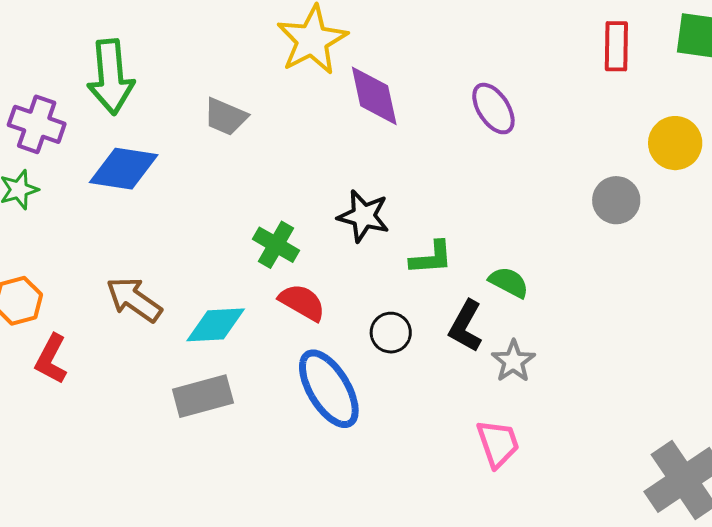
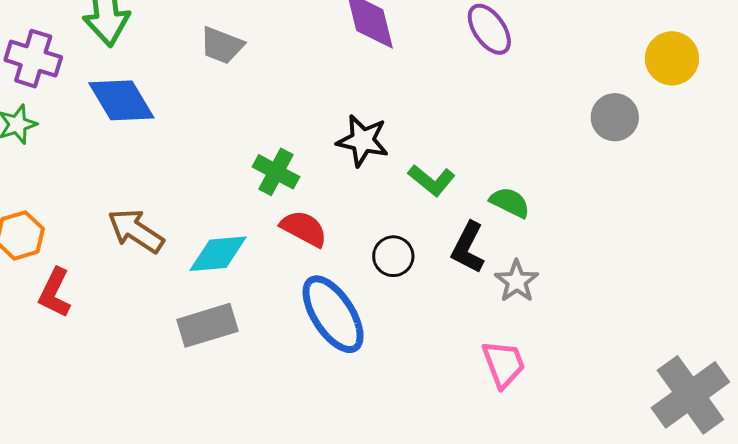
blue diamond: (124, 169) -> (121, 100), turned 52
green L-shape: (431, 258) -> (432, 180), turned 45

